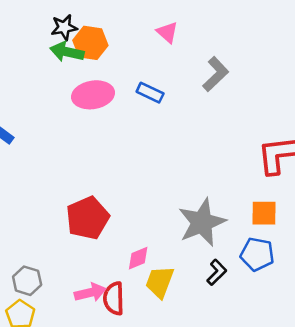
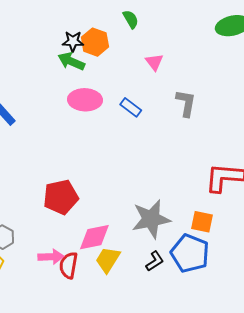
orange hexagon: (90, 43) -> (95, 42), moved
gray L-shape: (216, 74) -> (186, 103), turned -48
blue pentagon: (257, 254) -> (190, 253), size x1.4
pink diamond: (138, 258) -> (94, 237), size x1.6

